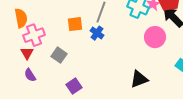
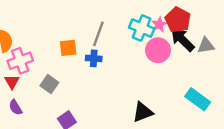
blue cross: (97, 33) -> (94, 58), turned -32
pink circle: (155, 37) -> (158, 50), moved

